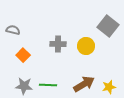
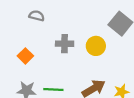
gray semicircle: (13, 30) -> (37, 16), moved

